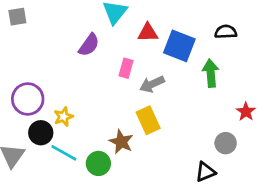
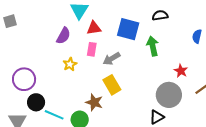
red triangle: (148, 33) -> (94, 28), moved
yellow star: (63, 117) -> (70, 64), moved
gray circle: (226, 143) -> (169, 95), size x1.6

